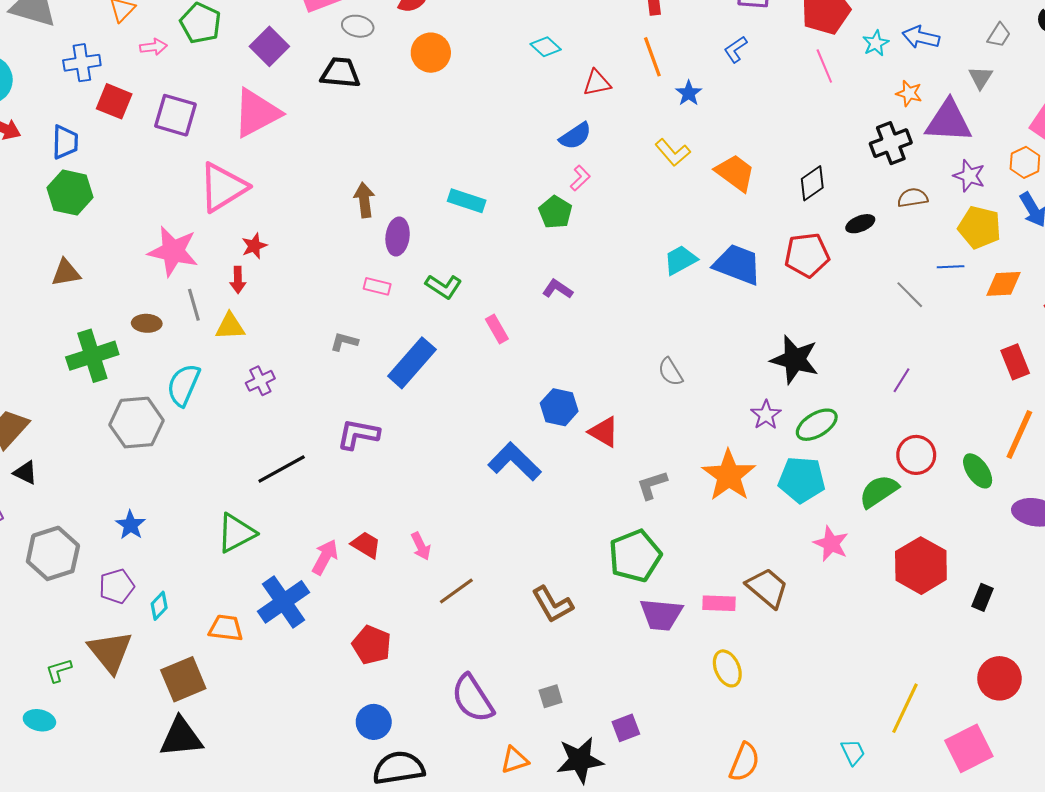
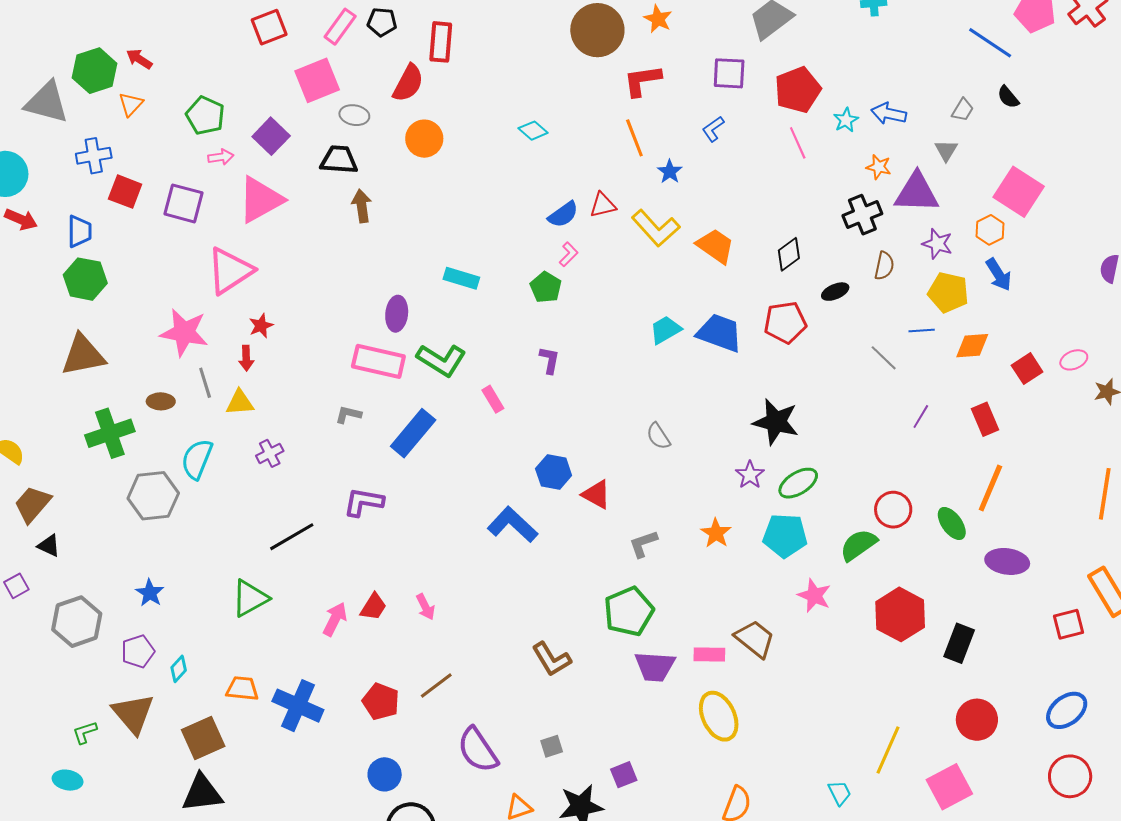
pink arrow: (153, 47) -> (221, 157), moved
red triangle: (597, 83) -> (603, 205), moved
yellow L-shape: (673, 153) -> (656, 228), size x1.4
brown semicircle: (913, 198) -> (884, 266), turned 112
brown arrow: (364, 200) -> (362, 206), moved
brown triangle: (66, 273) -> (83, 355), size x1.6
pink rectangle: (377, 286) -> (378, 361), size x2.0
green L-shape: (444, 286) -> (441, 360), size x1.4
purple L-shape: (557, 289) -> (549, 360), turned 68
purple line: (901, 380) -> (921, 417), moved
orange star: (729, 475) -> (716, 533), size x0.6
red trapezoid: (366, 545) -> (373, 607), turned 92
brown line: (456, 591) -> (436, 685), moved
black rectangle: (983, 597) -> (959, 643), size x1.5
blue cross: (283, 602) -> (298, 706), moved, turned -30
yellow ellipse: (727, 668) -> (719, 716), size x1.4

